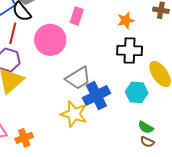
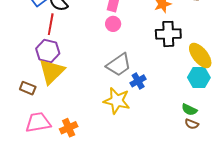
pink circle: (50, 40) -> (113, 24), moved, size x0.5
cyan hexagon: (137, 92) -> (199, 77), moved
blue cross: (96, 96) -> (138, 81), size x0.6

